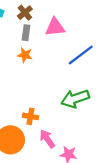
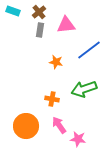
orange star: (25, 55) -> (56, 62), moved
orange cross: (30, 116) -> (52, 99), moved

